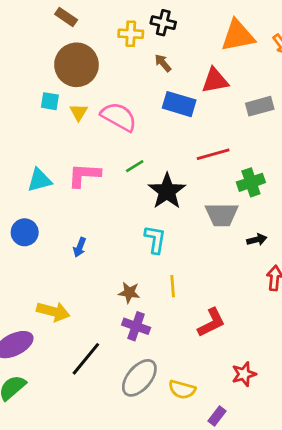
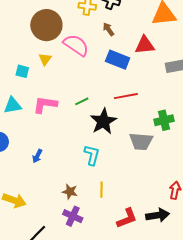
cyan square: (50, 101) -> (22, 71), moved
pink semicircle: (119, 117) -> (76, 45), moved
red line: (213, 154) -> (126, 96), moved
black arrow: (257, 240) -> (158, 215), moved, size x1.6

